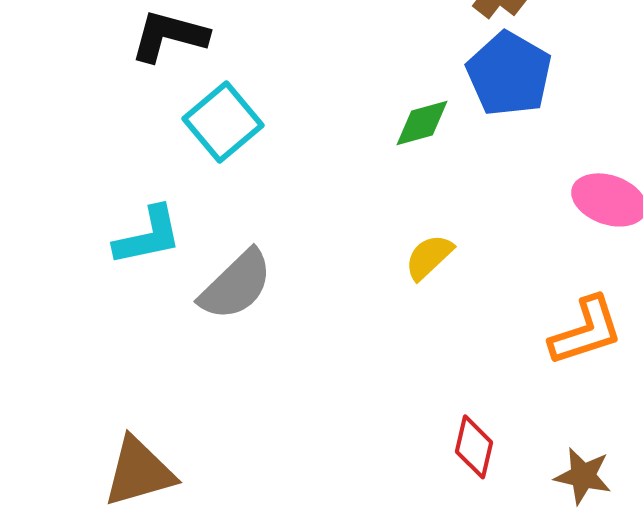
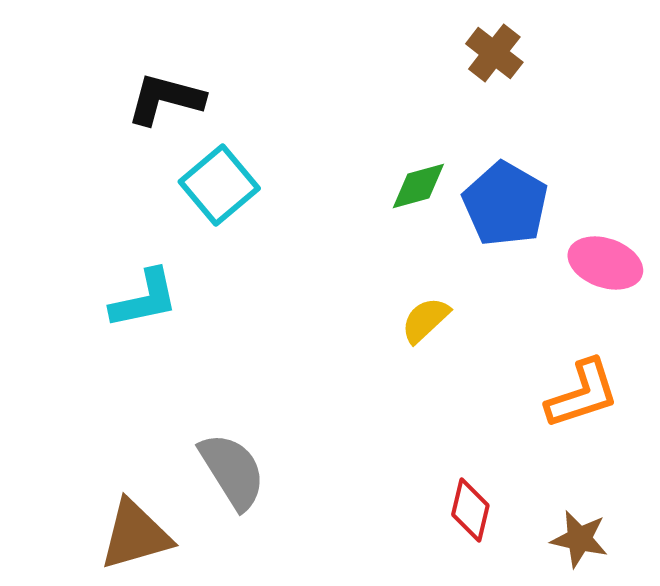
blue pentagon: (509, 74) -> (505, 204), moved
gray semicircle: (236, 285) -> (232, 471), moved, turned -78

